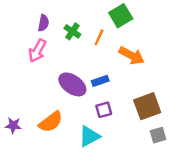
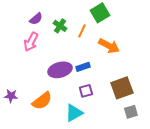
purple semicircle: (43, 23) -> (36, 19), turned 40
purple ellipse: (72, 84) -> (60, 70), turned -50
purple star: (13, 125) -> (11, 96), moved

